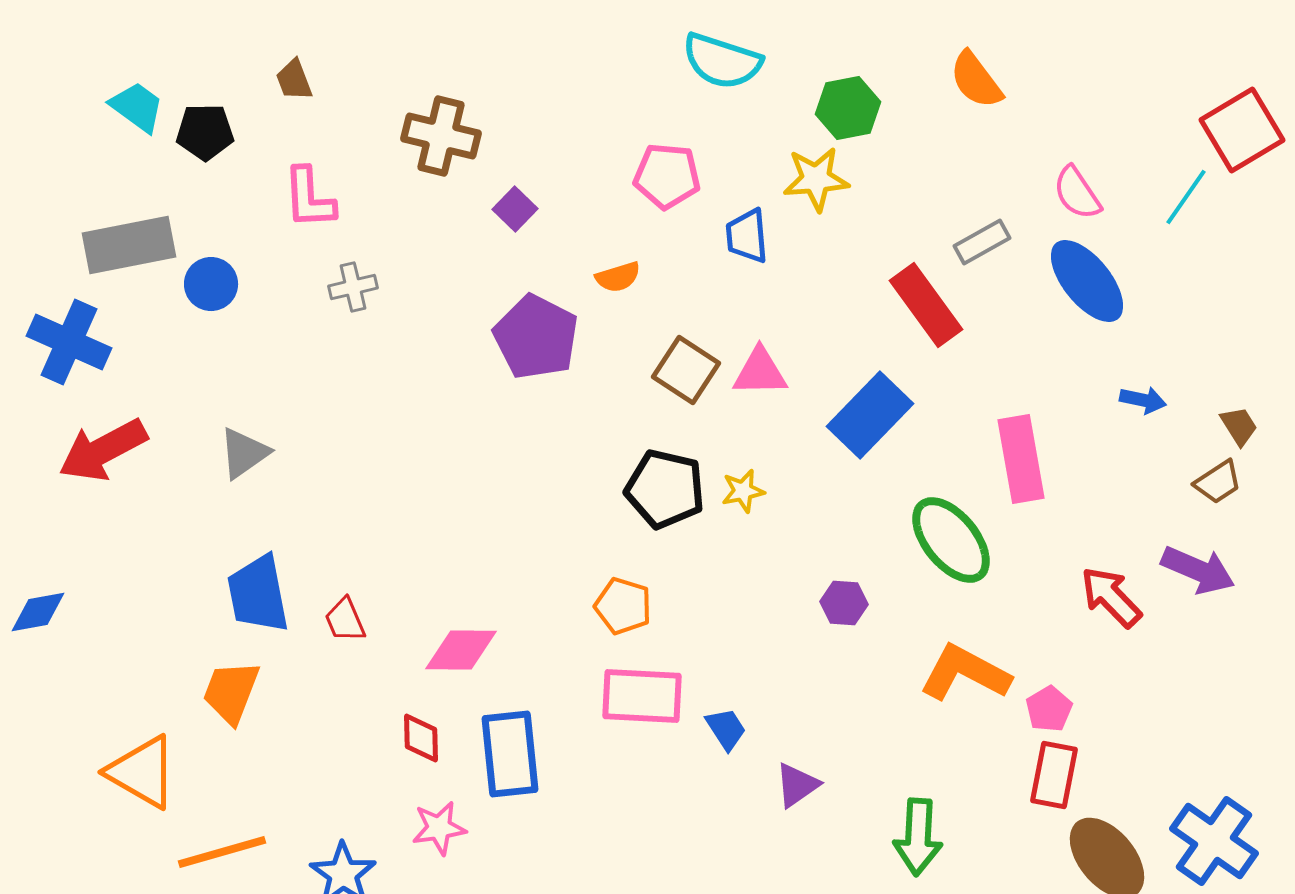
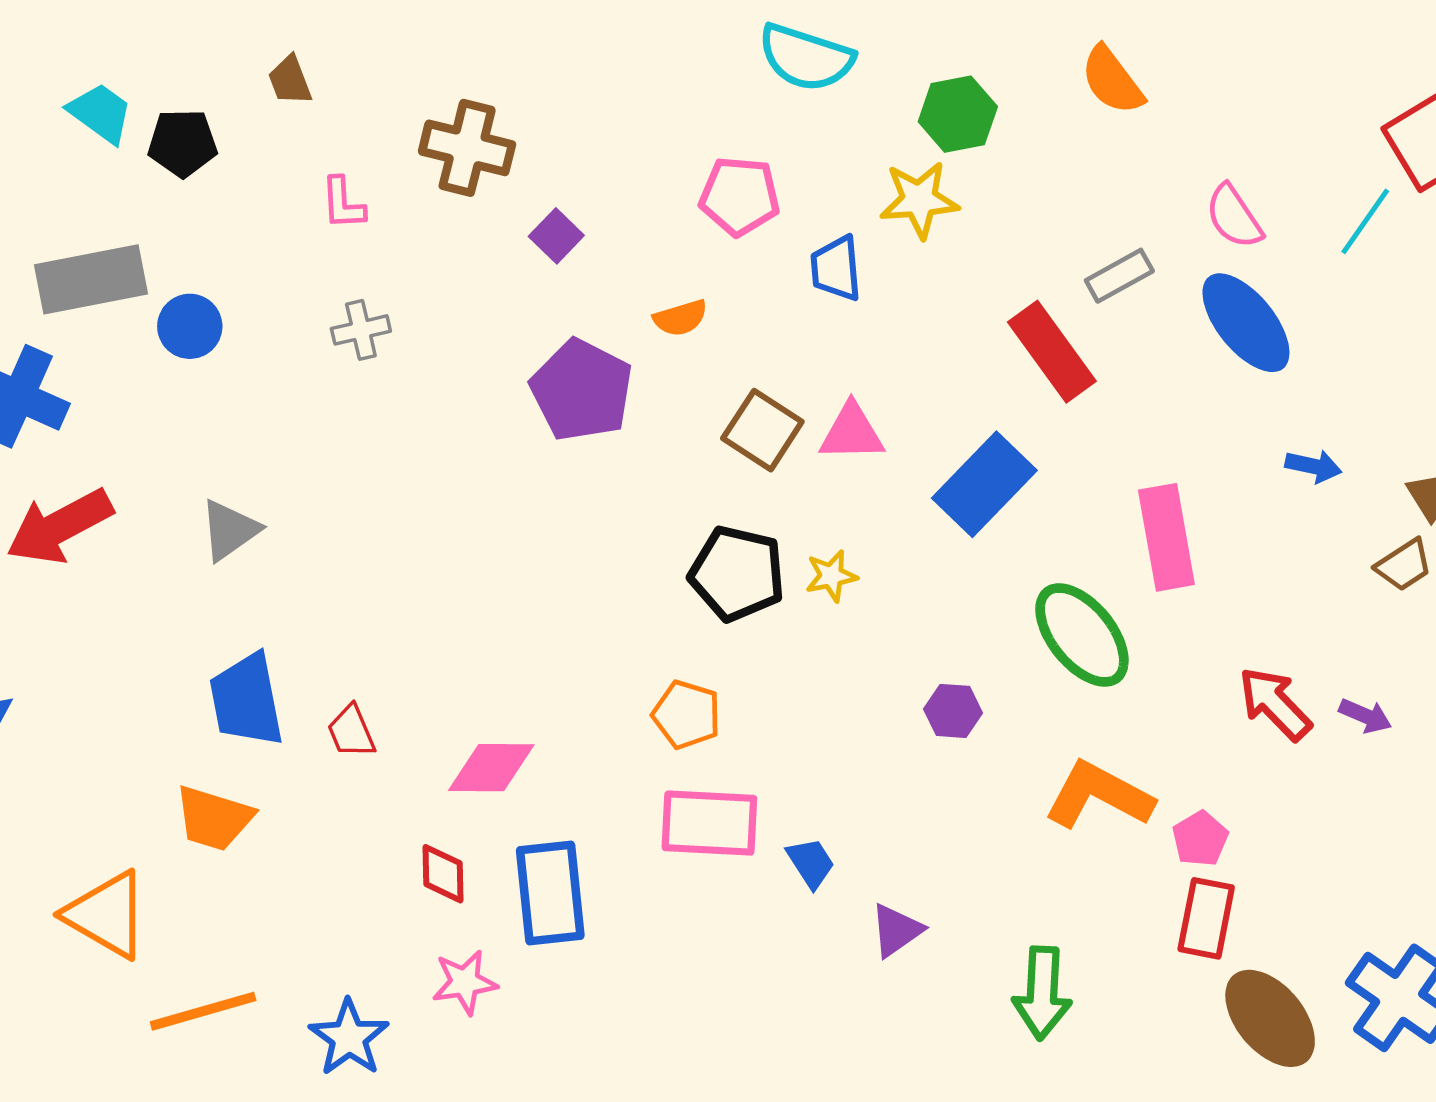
pink L-shape: (309, 198) -> (343, 203), moved, size x0.7
purple arrow: (1198, 570) -> (1365, 716), moved, size x0.6
orange trapezoid: (231, 692) -> (214, 818), turned -94

